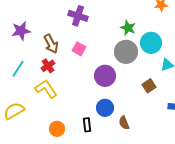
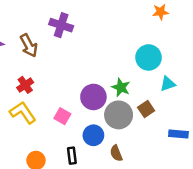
green star: (128, 28) -> (121, 87), moved
brown arrow: (51, 44) -> (29, 45), moved
pink square: (79, 49) -> (62, 116), moved
gray circle: (126, 52) -> (119, 115), moved

